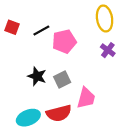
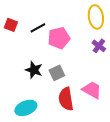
pink trapezoid: (86, 98) -> (92, 90), moved, turned -75
red semicircle: (59, 113) -> (66, 99), moved, turned 95

